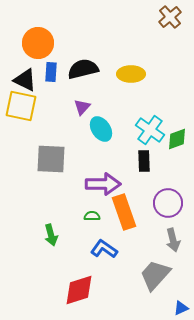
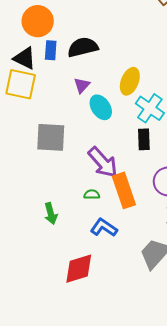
yellow ellipse: (131, 74) -> (130, 81), moved, turned -68
purple arrow: (103, 184) -> (103, 162), turned 48

